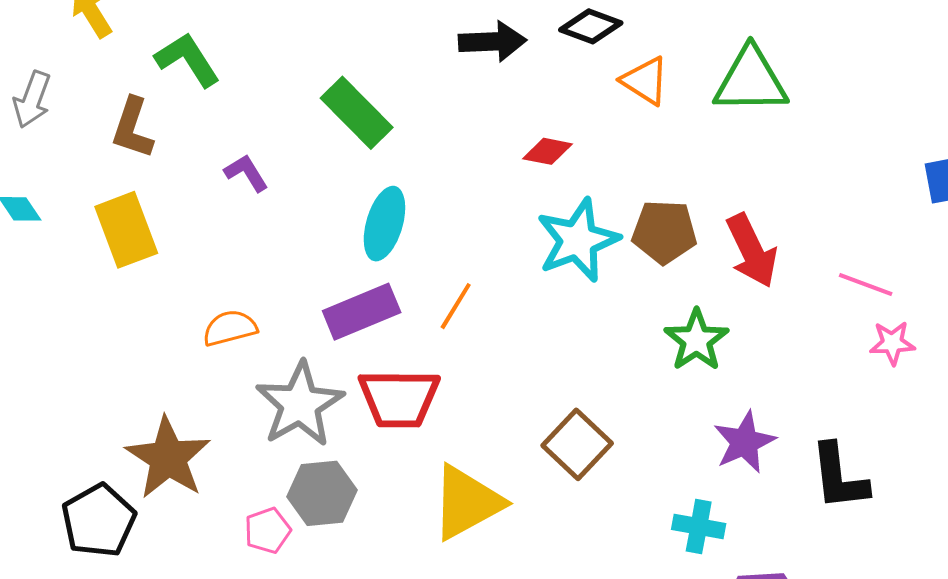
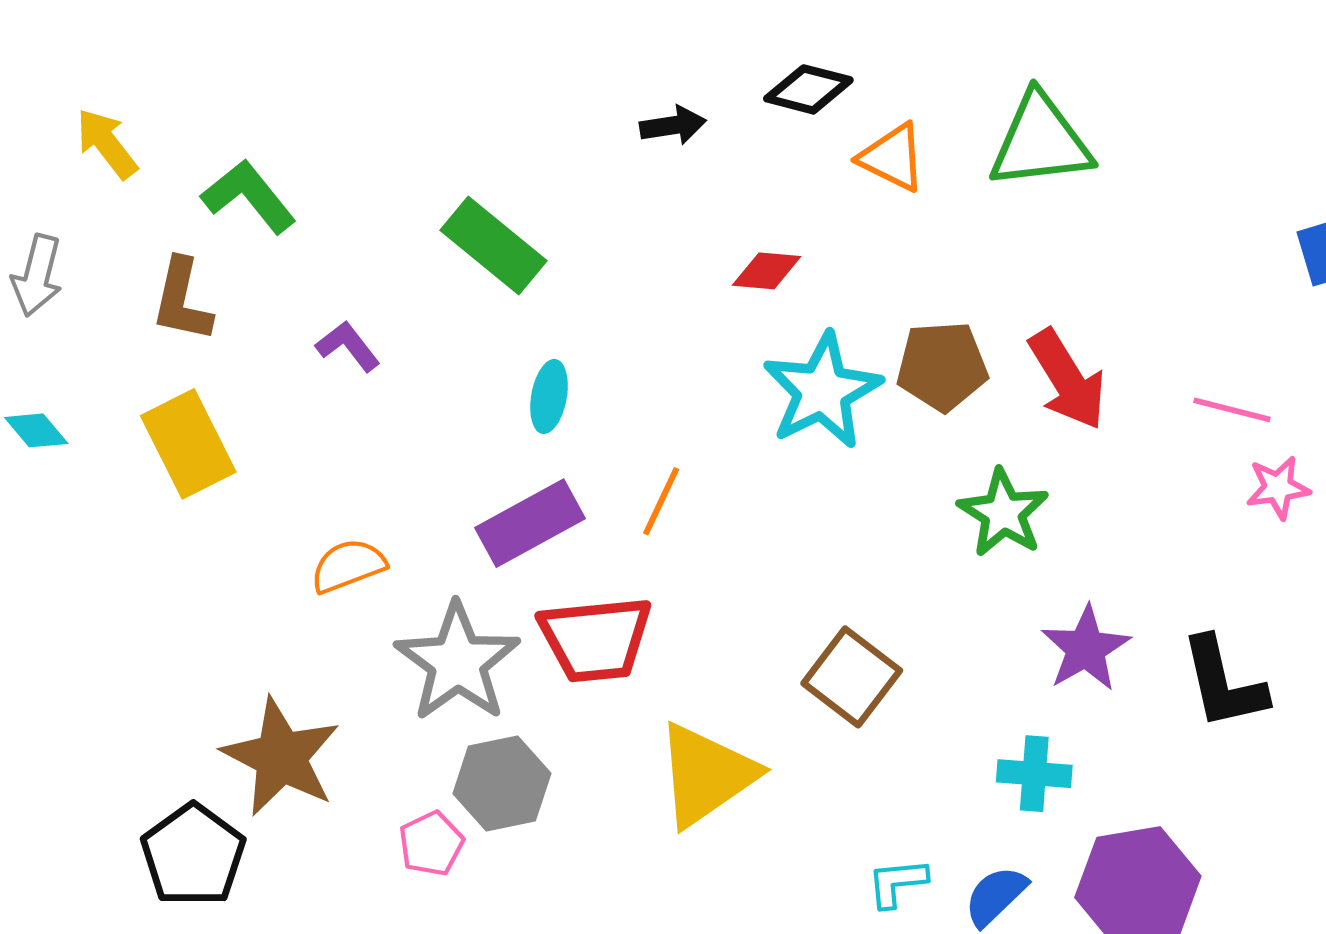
black arrow: (492, 41) -> (673, 125), size x0.7
cyan ellipse: (384, 224) -> (549, 396), size x0.7

